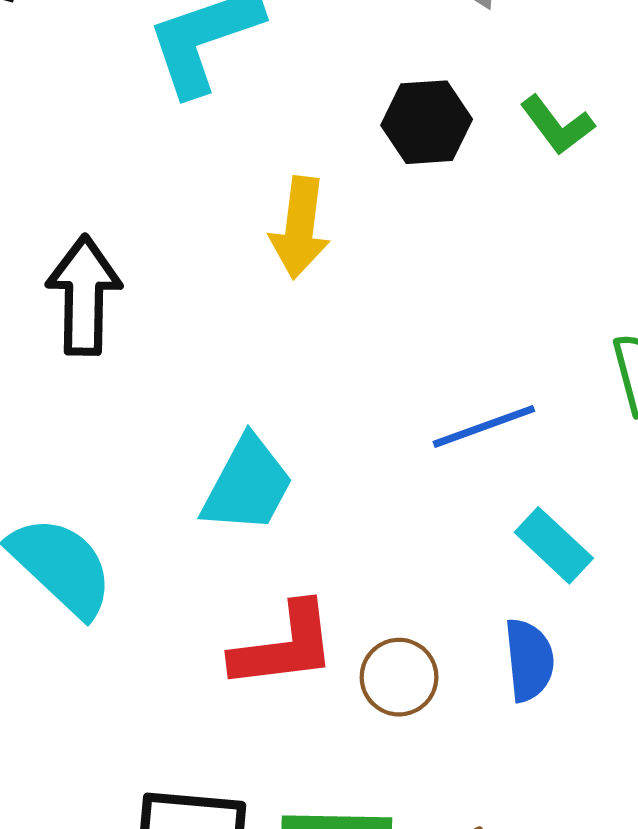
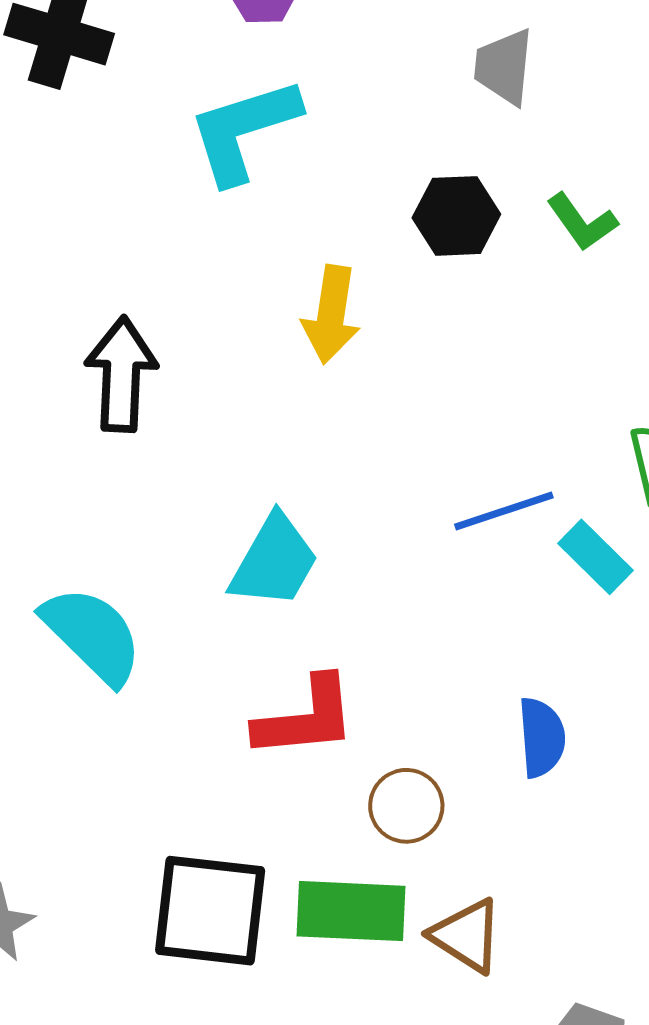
cyan rectangle: (554, 545) -> (595, 557), moved
brown circle: (399, 677) -> (406, 806), moved

